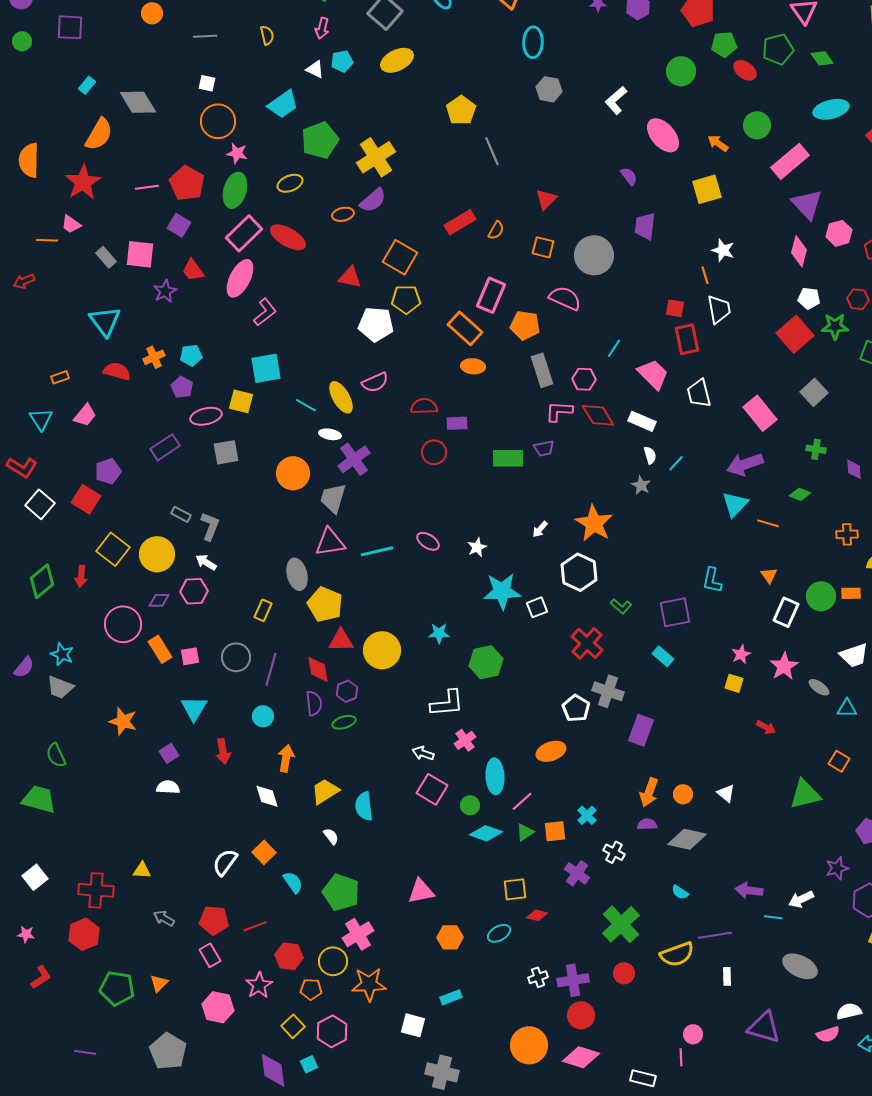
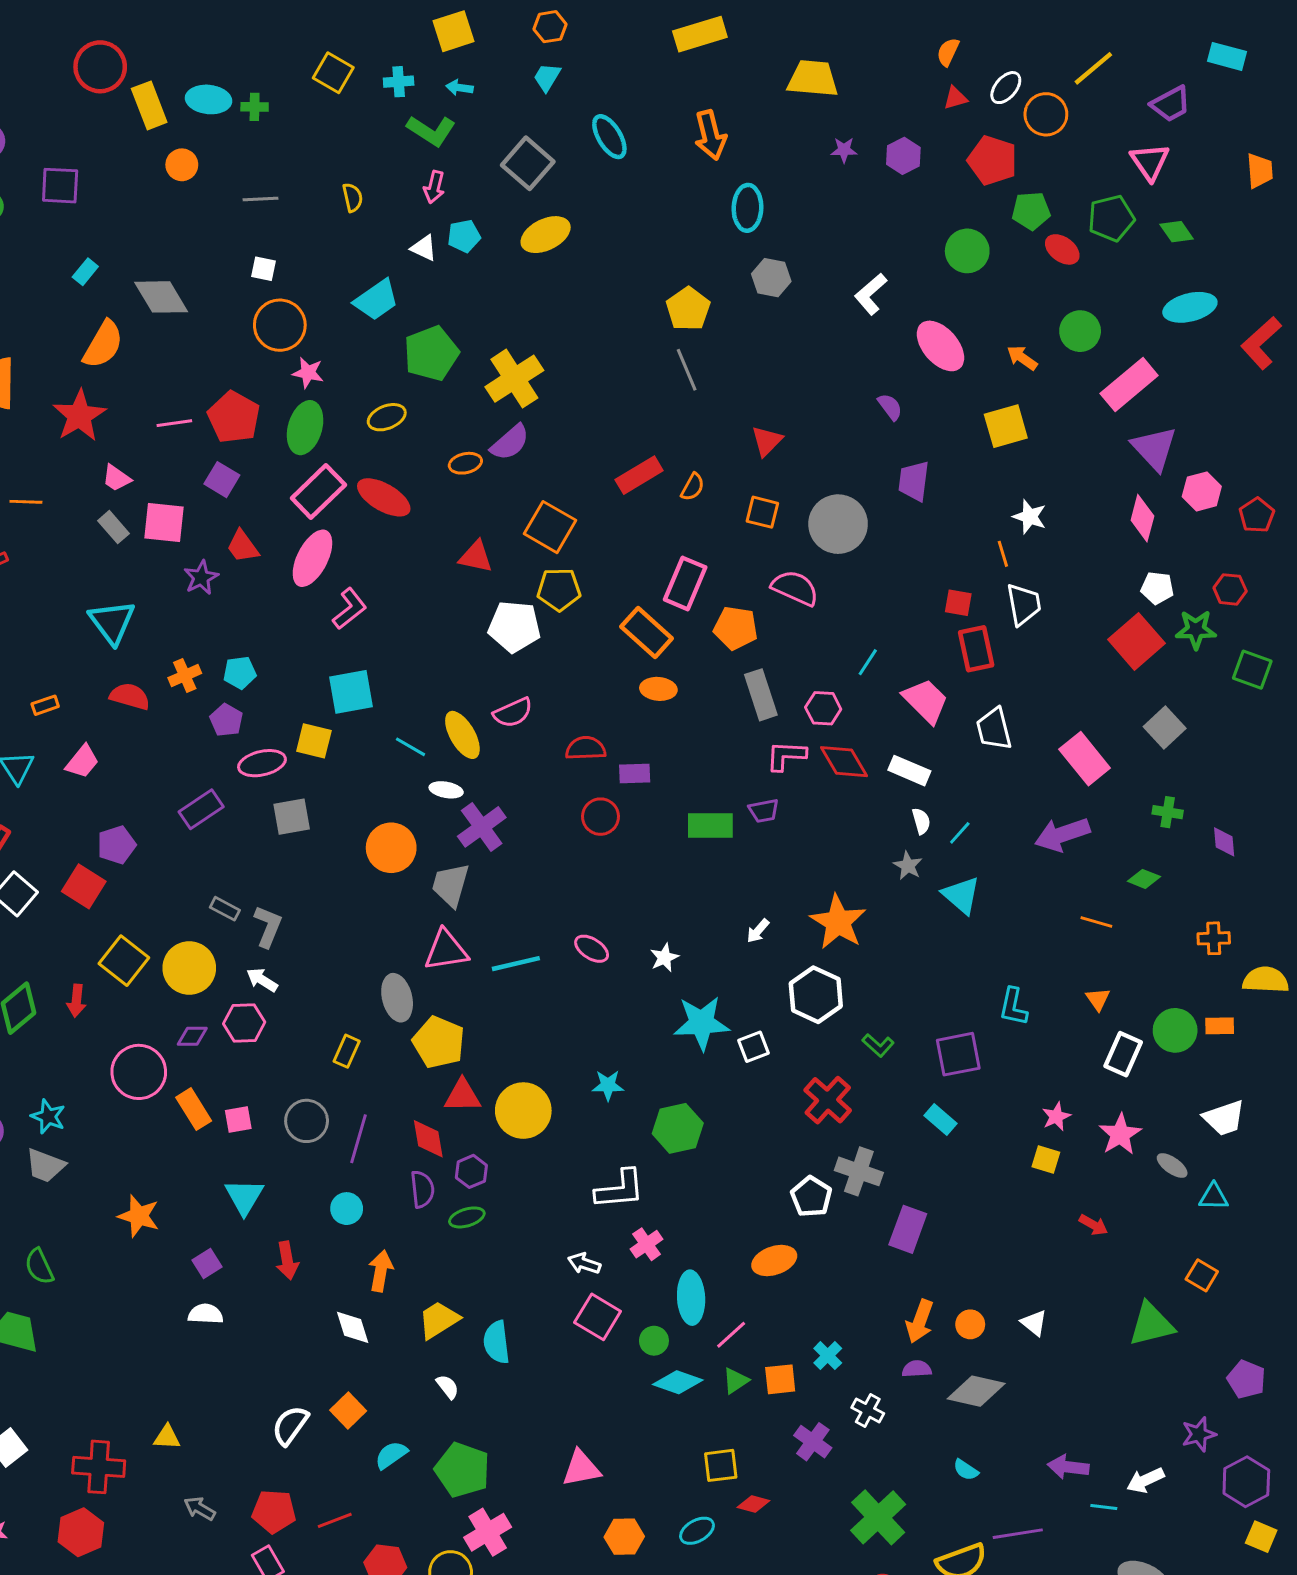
yellow pentagon: (461, 110) -> (688, 309), moved
pink trapezoid: (71, 224) -> (116, 478), moved
cyan triangle: (735, 504) -> (961, 895), moved, turned -32
cyan semicircle: (293, 882) -> (391, 1455), turned -90

